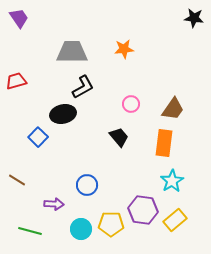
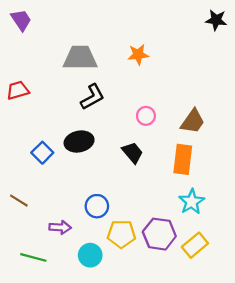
black ellipse: (63, 114) -> (79, 142), moved
yellow pentagon: (111, 224) -> (121, 234), moved

